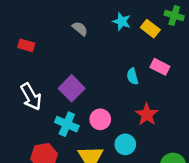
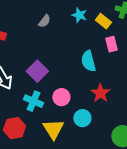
gray semicircle: (80, 29) -> (44, 21), turned 88
pink rectangle: (160, 67) -> (111, 44), moved, turned 49
cyan semicircle: (132, 76) -> (88, 61), size x1.5

